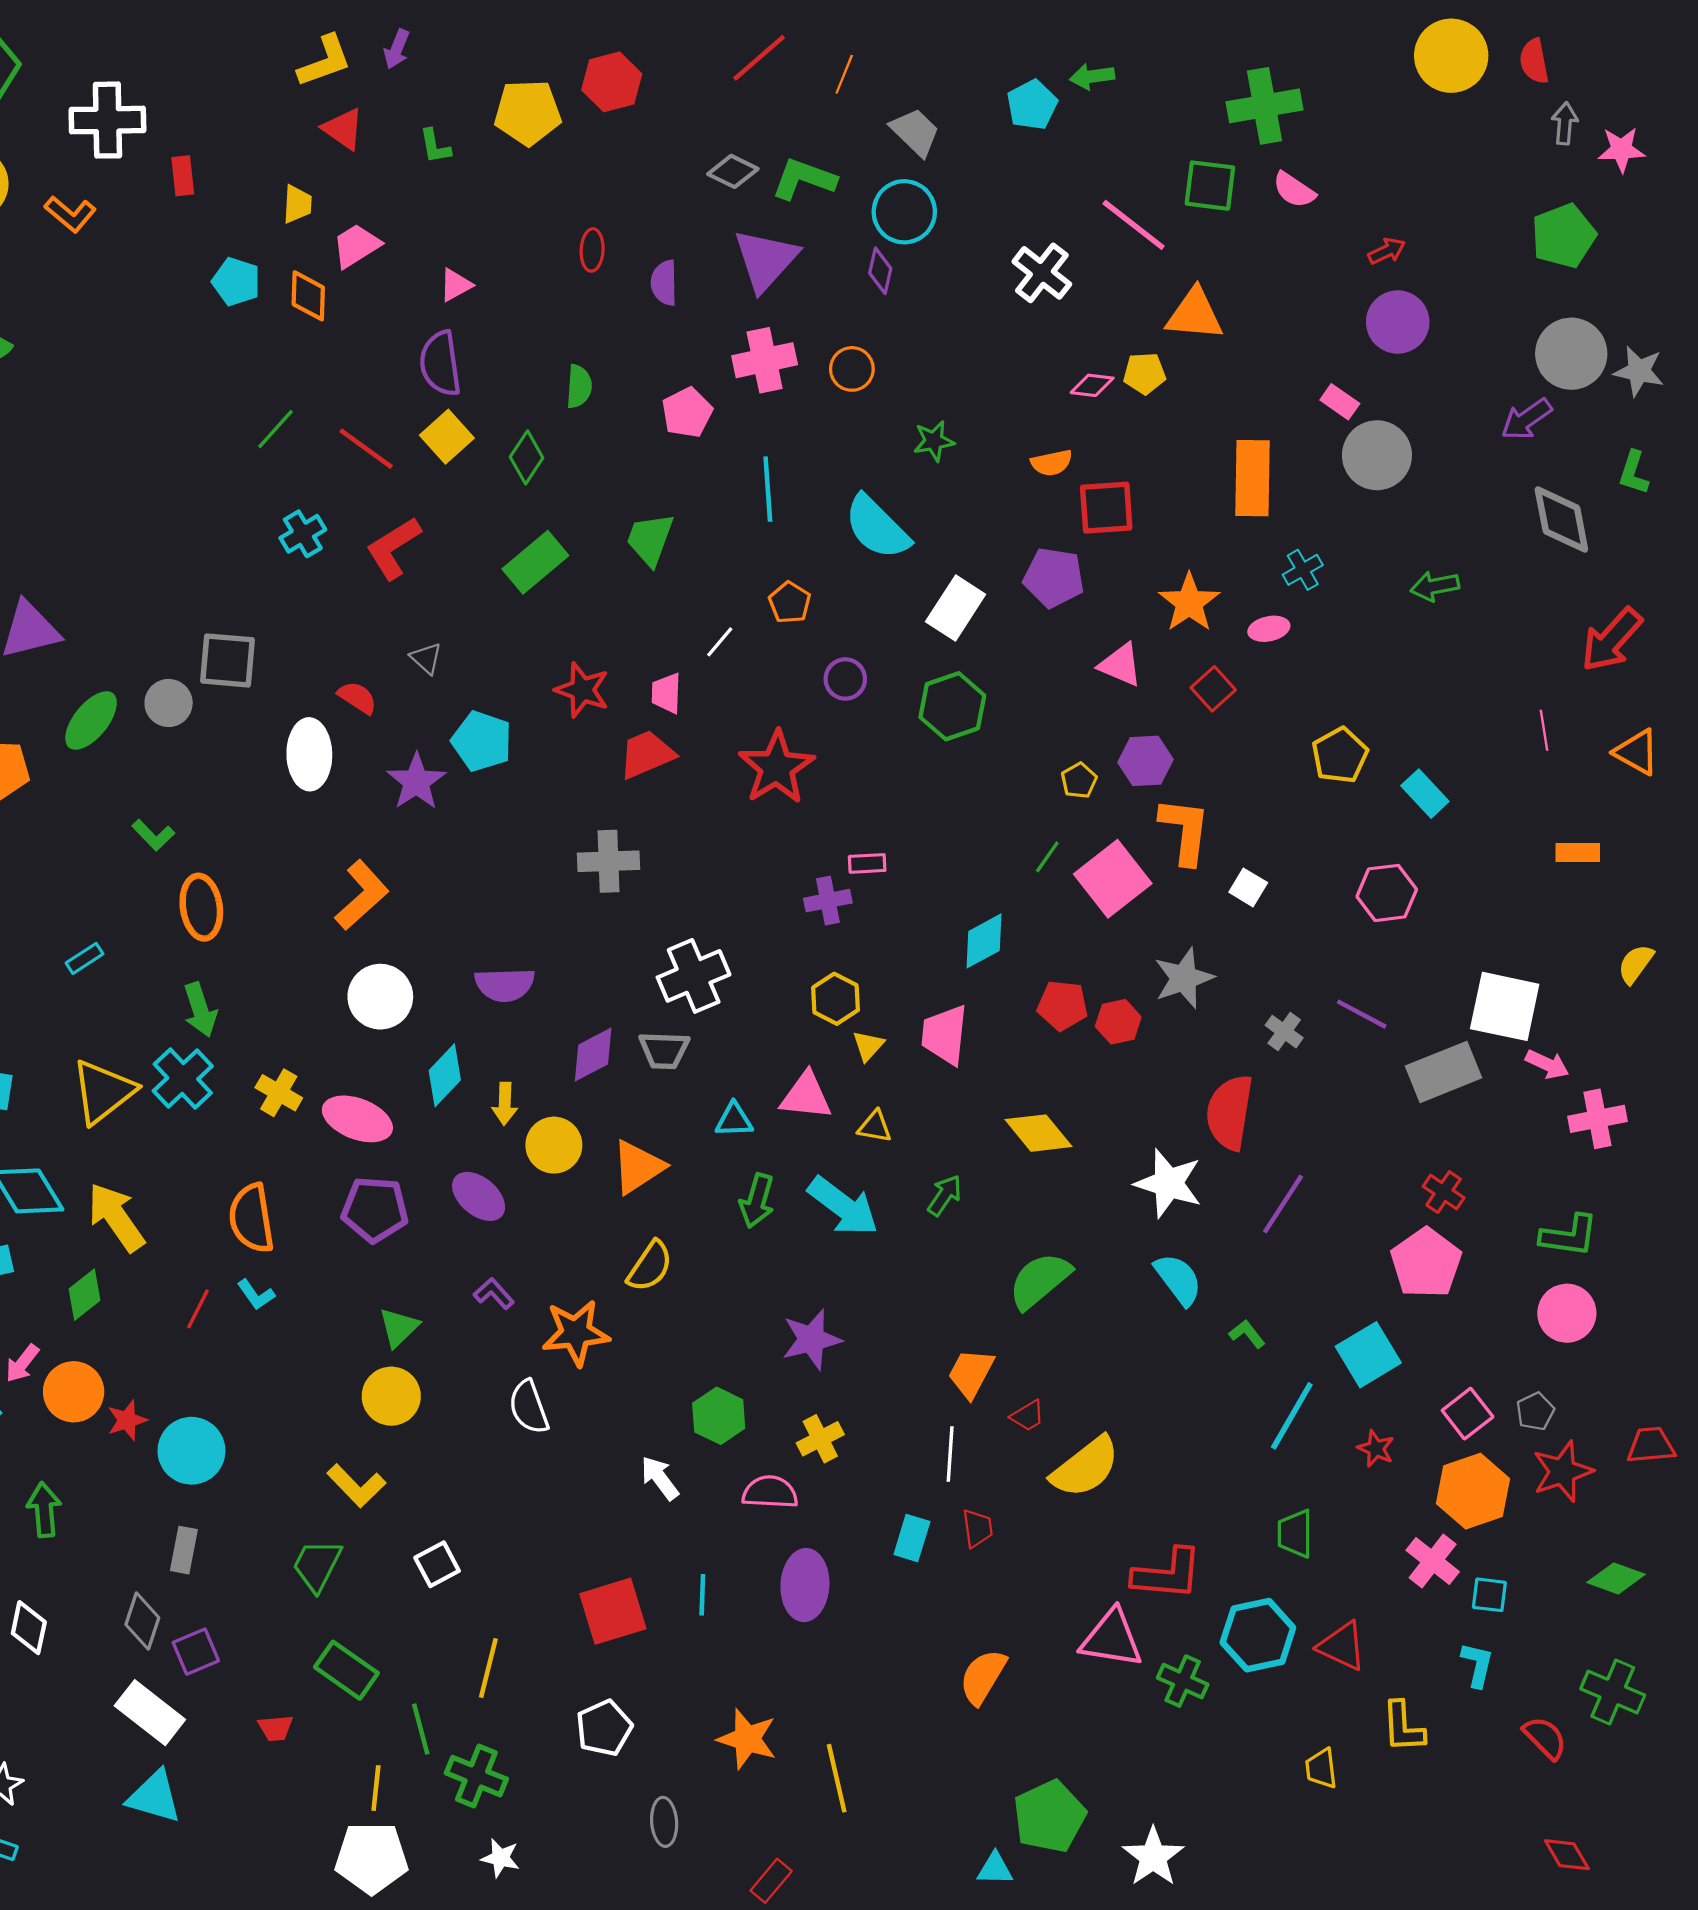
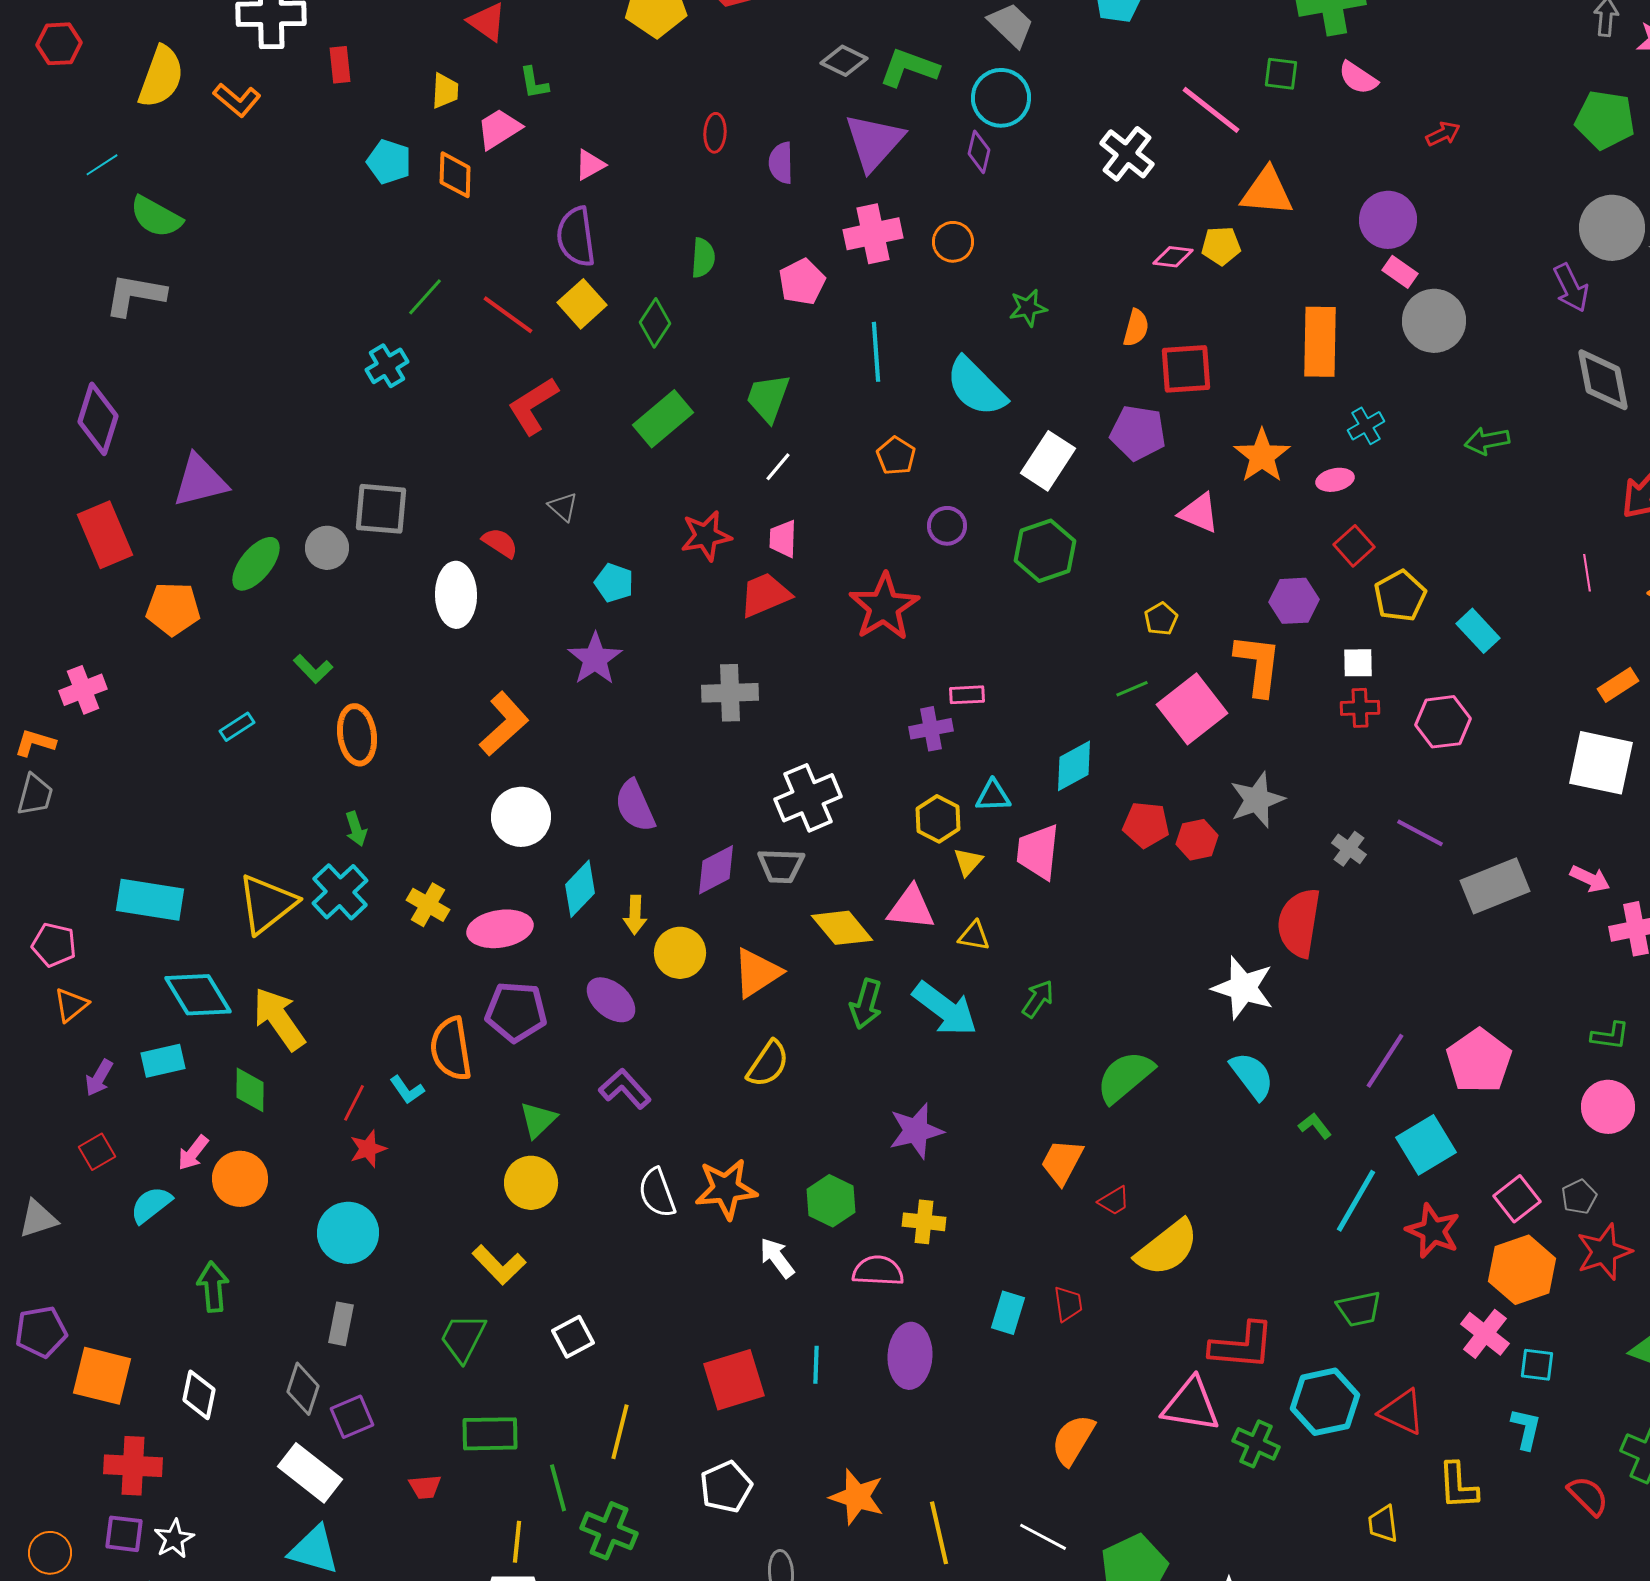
green L-shape: (435, 146) -> (534, 83), moved
green square: (1210, 186) -> (1281, 74), size x0.7
green pentagon: (1564, 236) -> (1605, 120), turned 30
purple circle: (1398, 322) -> (1388, 220), moved
purple arrow: (1526, 419) -> (1571, 288), turned -81
orange semicircle: (1052, 463) -> (1136, 328), turned -63
cyan cross: (303, 534) -> (387, 366), moved
white line: (720, 642) -> (778, 467), moved
red square: (1213, 689) -> (1354, 546), moved
red star: (582, 690) -> (706, 536), turned -30
cyan pentagon: (482, 741) -> (614, 583), size x0.7
purple hexagon: (1146, 761) -> (1294, 601), moved
purple star: (416, 782) -> (595, 659), moved
orange rectangle: (1578, 853) -> (1618, 685), turned -33
green line: (1047, 857) -> (1132, 689), turned 32
white square: (1248, 887) -> (1358, 663), moved, turned -32
cyan rectangle: (84, 958) -> (237, 727), moved
purple semicircle: (505, 985) -> (635, 806), turned 68
white square: (1505, 1006) -> (1601, 763), moved
green arrow: (200, 1010) -> (356, 829), size x0.7
pink ellipse: (357, 1119) -> (500, 929), turned -30
cyan triangle: (734, 1120) -> (993, 796), moved
yellow diamond: (1039, 1133) -> (842, 928), moved
red cross: (1444, 1192) -> (1360, 708), moved, turned -36
purple line: (1283, 1204) -> (1385, 1061), moved
orange semicircle: (252, 1218) -> (451, 1049), moved
green L-shape: (1569, 1236) -> (1610, 1036), size x0.7
purple L-shape: (494, 1294) -> (625, 1089), size x1.4
green diamond: (84, 1295) -> (250, 1090), turned -51
orange star: (576, 1333) -> (726, 1189), moved
red star: (127, 1420) -> (368, 1149), moved
yellow cross: (820, 1439) -> (924, 1222), turned 33
red star: (1376, 1449) -> (1433, 1231), size x1.6
white line: (950, 1454) -> (1043, 1537), moved, turned -66
green trapezoid: (1295, 1534) -> (1359, 1309), turned -102
green rectangle: (346, 1670) -> (490, 1434), turned -36

